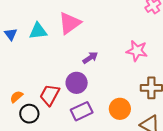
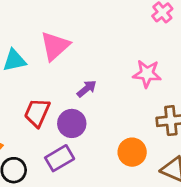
red trapezoid: (50, 95) -> (37, 113), moved
purple rectangle: (82, 111) -> (60, 158), moved

